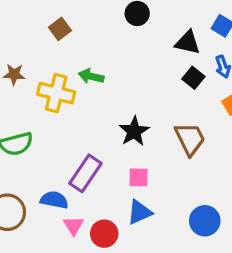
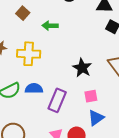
green arrow: (91, 76) -> (50, 26), moved
blue semicircle: (54, 200) -> (34, 88), moved

